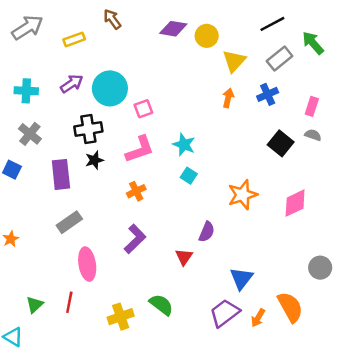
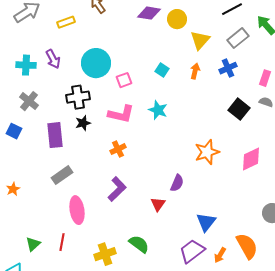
purple arrow: (72, 84) -> (53, 59), moved, turned 96
pink L-shape: (140, 149) -> (121, 114), turned 32
cyan square: (189, 176) -> (162, 70), moved

